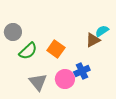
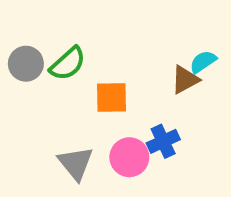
orange square: (56, 49) -> (111, 98), turned -36
green semicircle: (28, 51) -> (68, 64), moved

